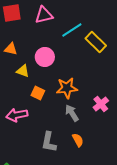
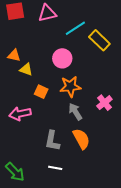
orange triangle: (11, 49) -> (14, 55), moved
pink circle: (45, 57) -> (62, 58), moved
orange semicircle: (78, 140) -> (81, 139), size x1.5

